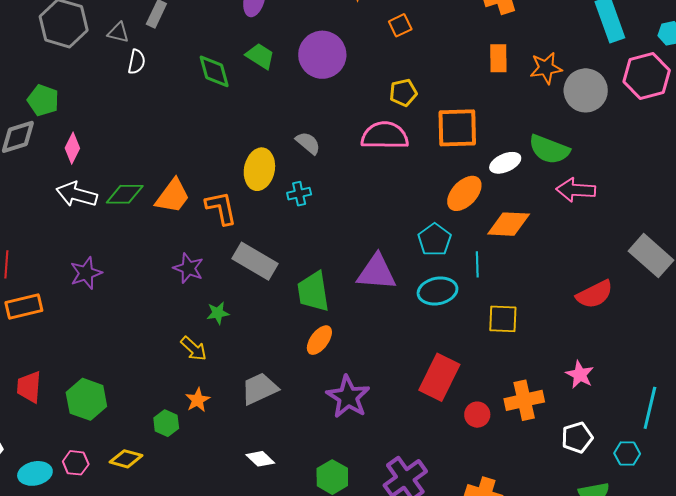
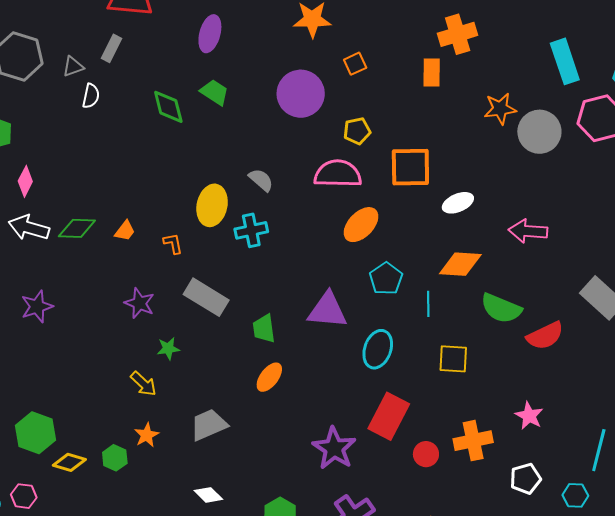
gray triangle: (118, 33) -> (73, 67), turned -35
purple circle: (322, 55) -> (301, 94), moved
orange rectangle: (498, 58) -> (432, 72), moved
green semicircle: (549, 149) -> (501, 308), moved
orange ellipse: (464, 193) -> (361, 225), moved
cyan cross: (299, 194) -> (251, 230), size x1.4
orange trapezoid: (173, 196) -> (125, 231), size x0.6
orange L-shape: (221, 208) -> (173, 244), size x0.6
cyan ellipse: (438, 291) -> (378, 349), moved, turned -60
green trapezoid: (313, 292) -> (264, 329), size x0.7
purple star: (348, 397) -> (334, 448), moved
yellow diamond: (126, 459) -> (69, 462), moved

